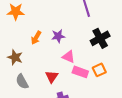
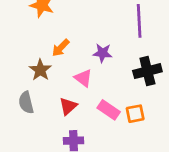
purple star: (58, 36) -> (102, 53), moved
brown star: (15, 57) -> (40, 70), moved
pink triangle: (69, 57) -> (83, 78), moved

